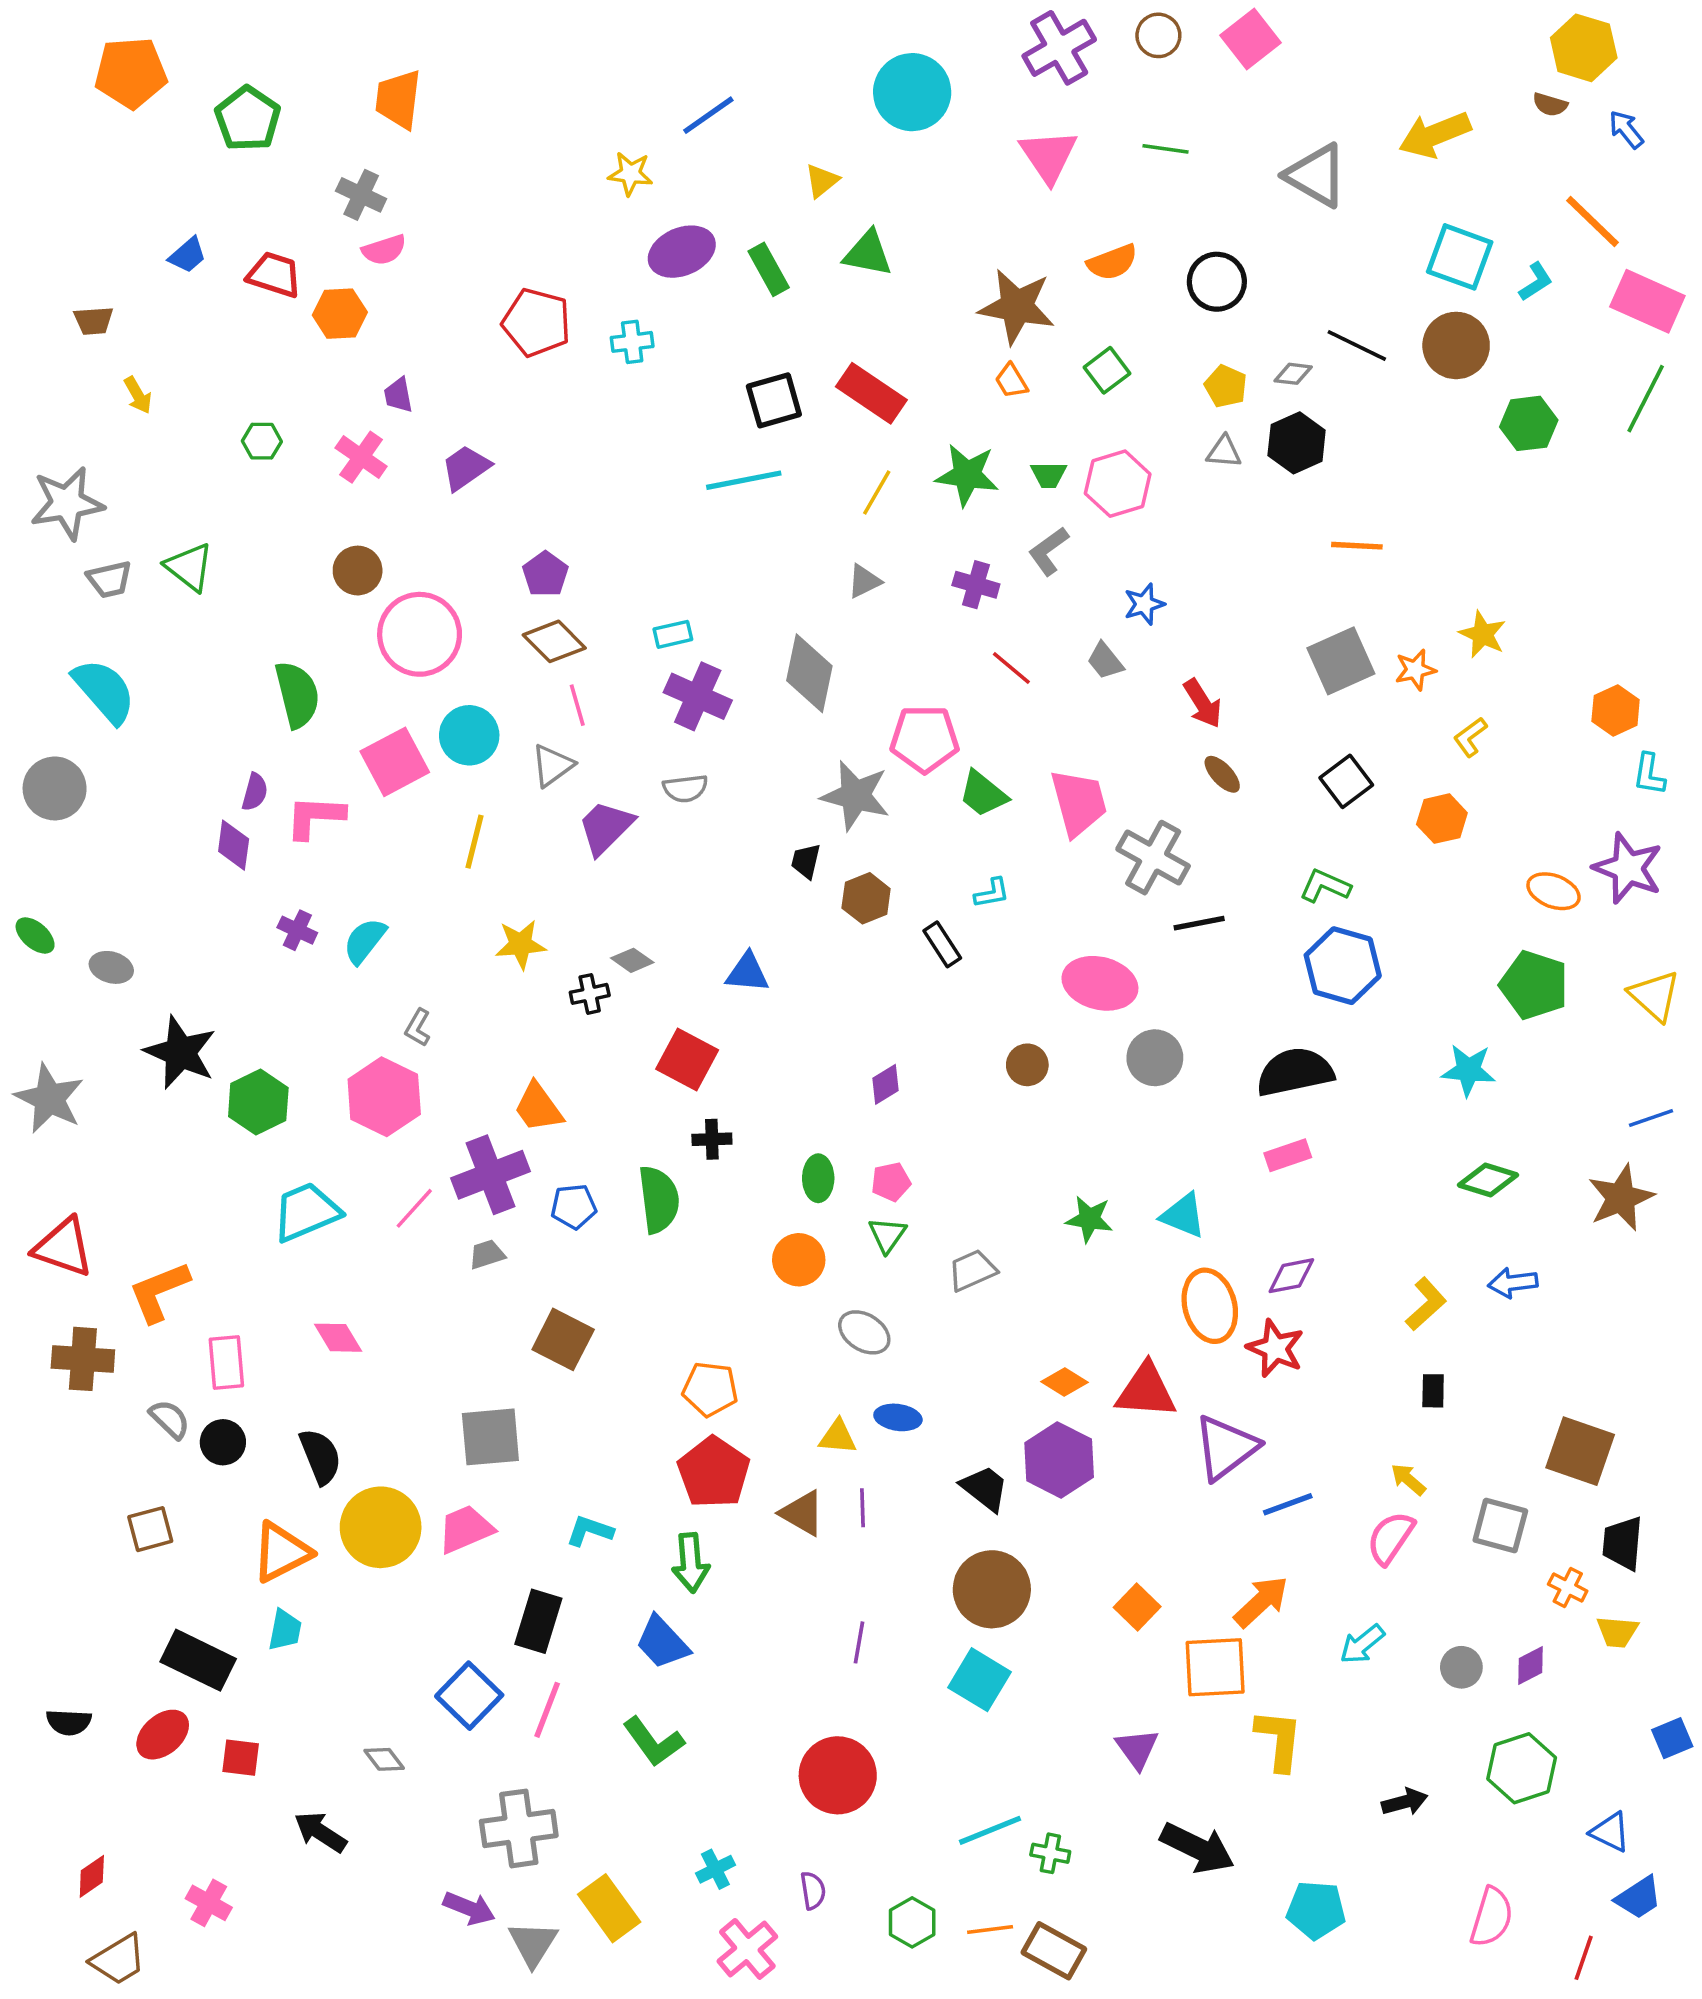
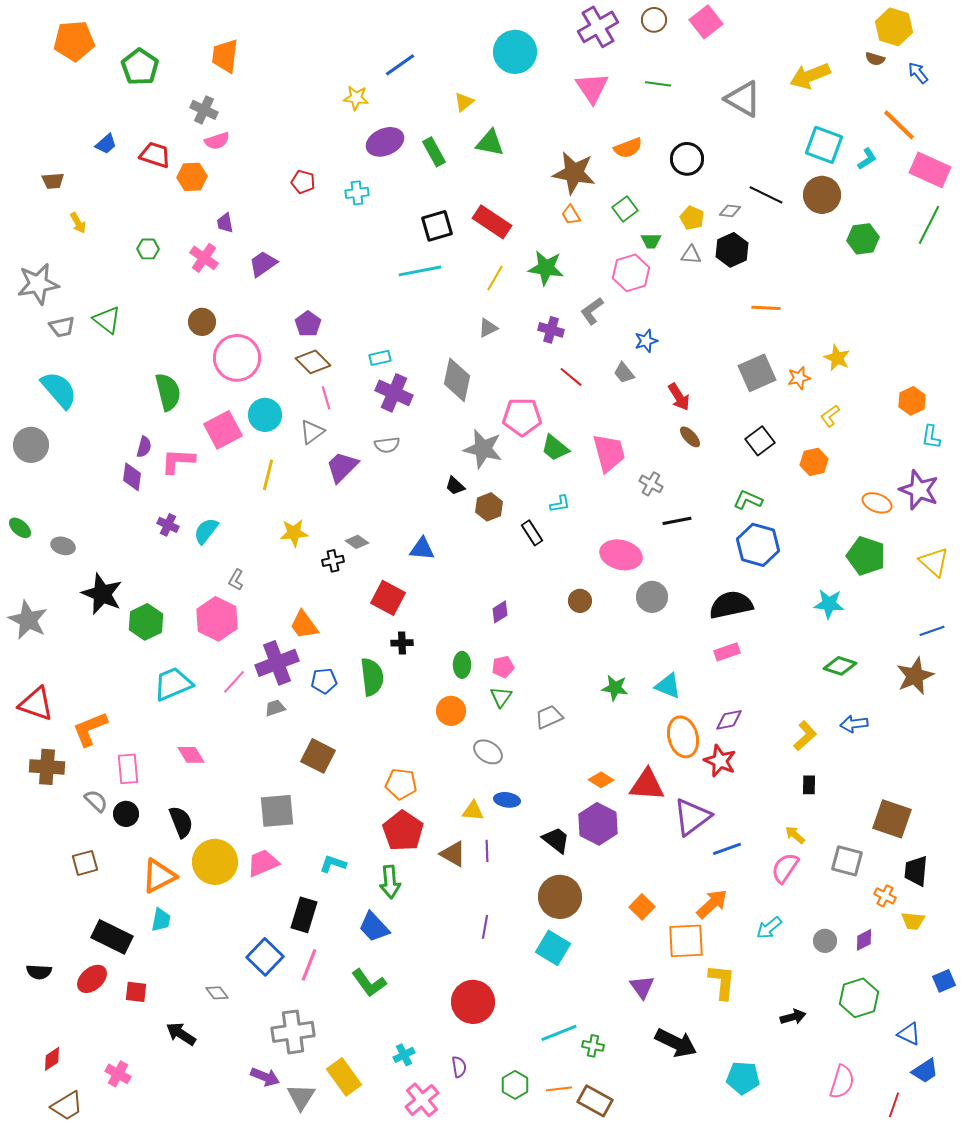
red pentagon: (537, 322) -> (303, 182), size x0.6
green trapezoid: (1049, 475) -> (651, 241), moved
gray cross: (1153, 858) -> (651, 484), size x0.6
black trapezoid: (806, 861) -> (455, 486), turned -60

